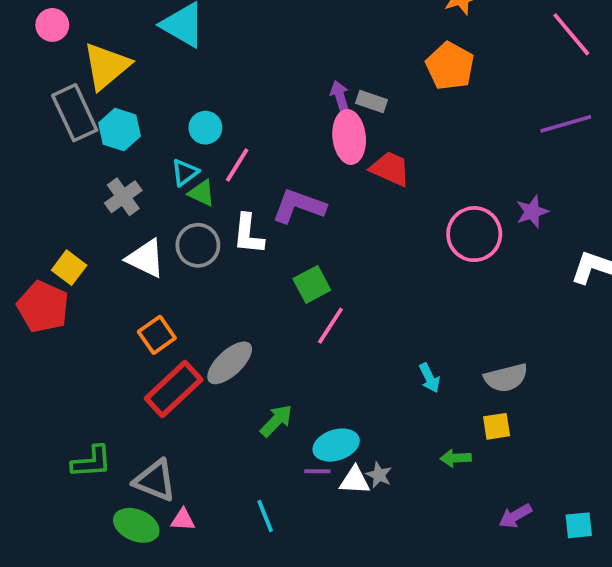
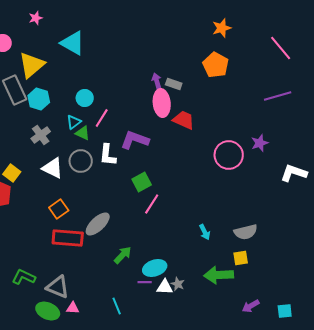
red rectangle: (174, 389) -> (68, 238), turned 48
green arrow: (456, 458) -> (219, 275), size x1.8
green L-shape: (91, 462) -> (24, 277), turned -150

